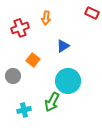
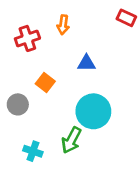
blue triangle: (63, 46) -> (86, 63), turned 32
cyan cross: (24, 110) -> (33, 151), turned 32

